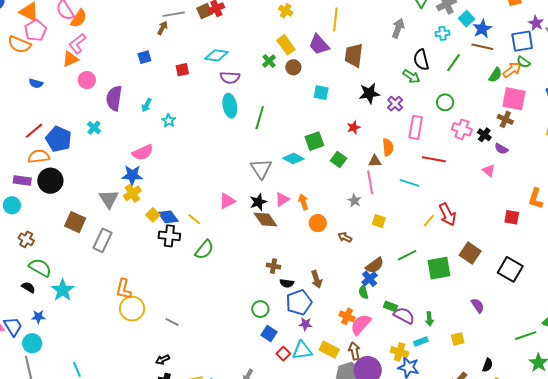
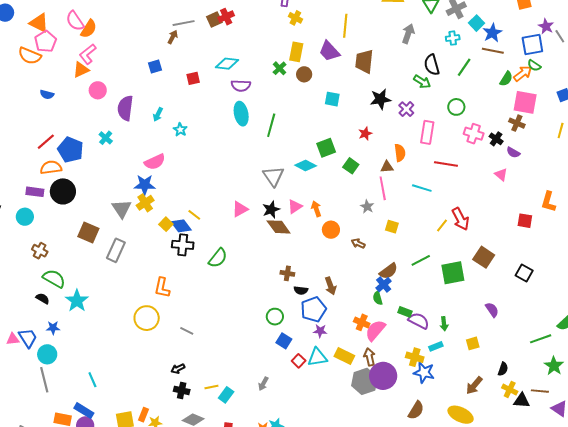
yellow rectangle: (286, 45) -> (296, 52), turned 48
yellow line: (194, 219) -> (194, 215), moved
black square: (510, 269) -> (524, 273), size x0.7
orange L-shape: (124, 289) -> (162, 288), moved

